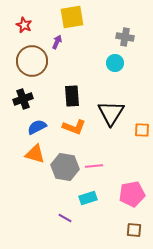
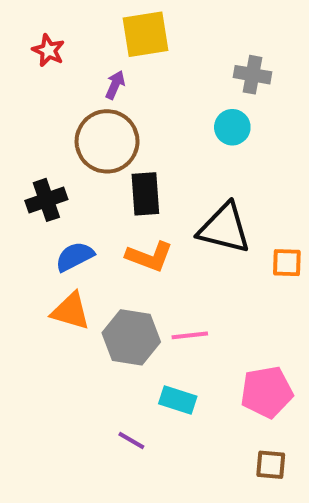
brown circle: (32, 61) -> (107, 141), moved
black triangle: (111, 113) -> (224, 228), turned -48
cyan rectangle: (88, 198) -> (178, 400), turned 36

